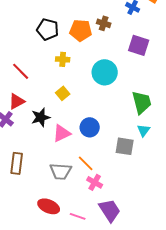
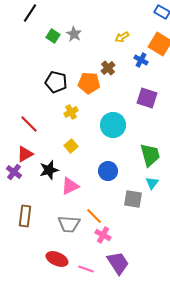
brown cross: (104, 23) -> (108, 68), moved, turned 32
yellow cross: (63, 59) -> (71, 112), turned -32
blue circle: (90, 127) -> (108, 171), moved

